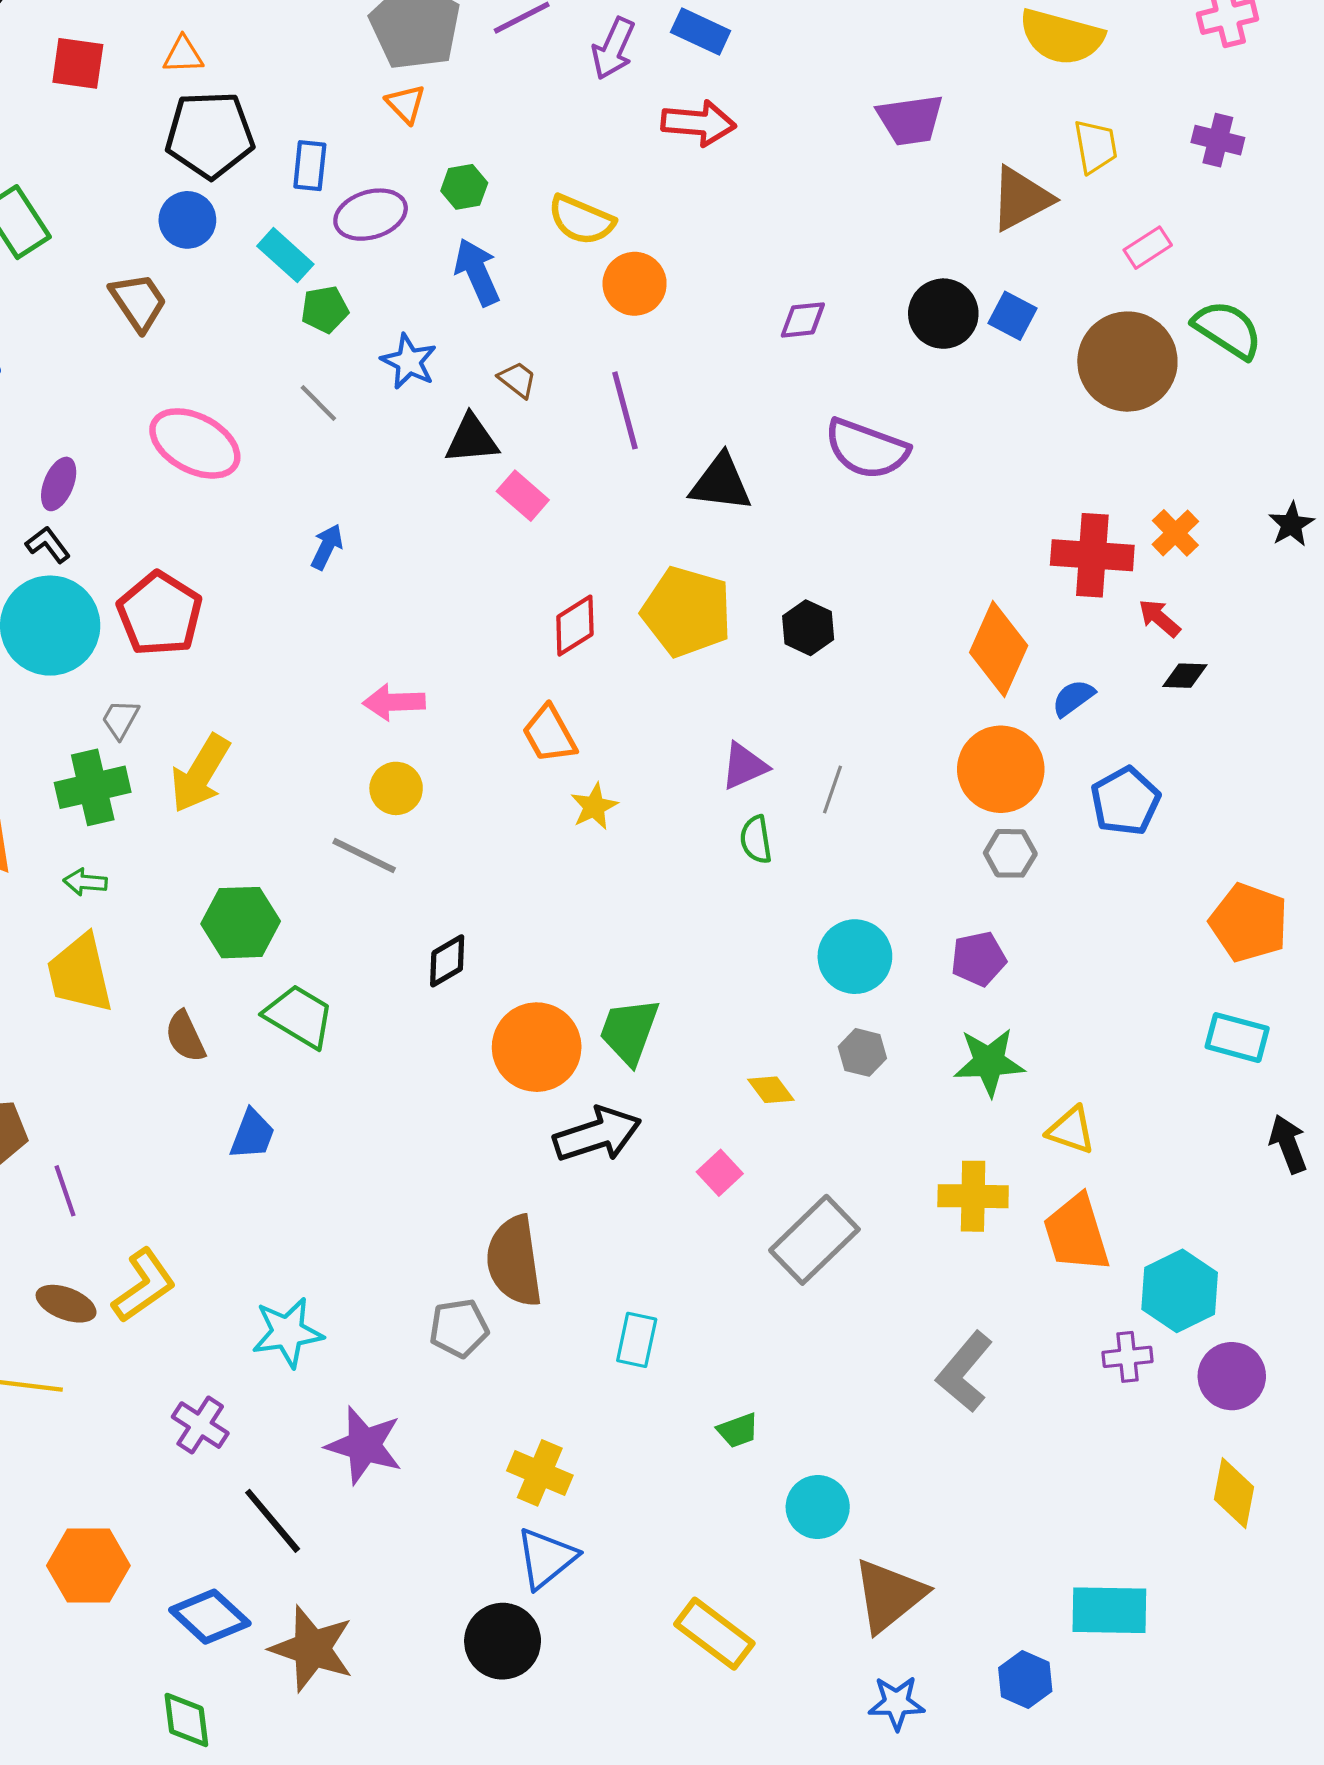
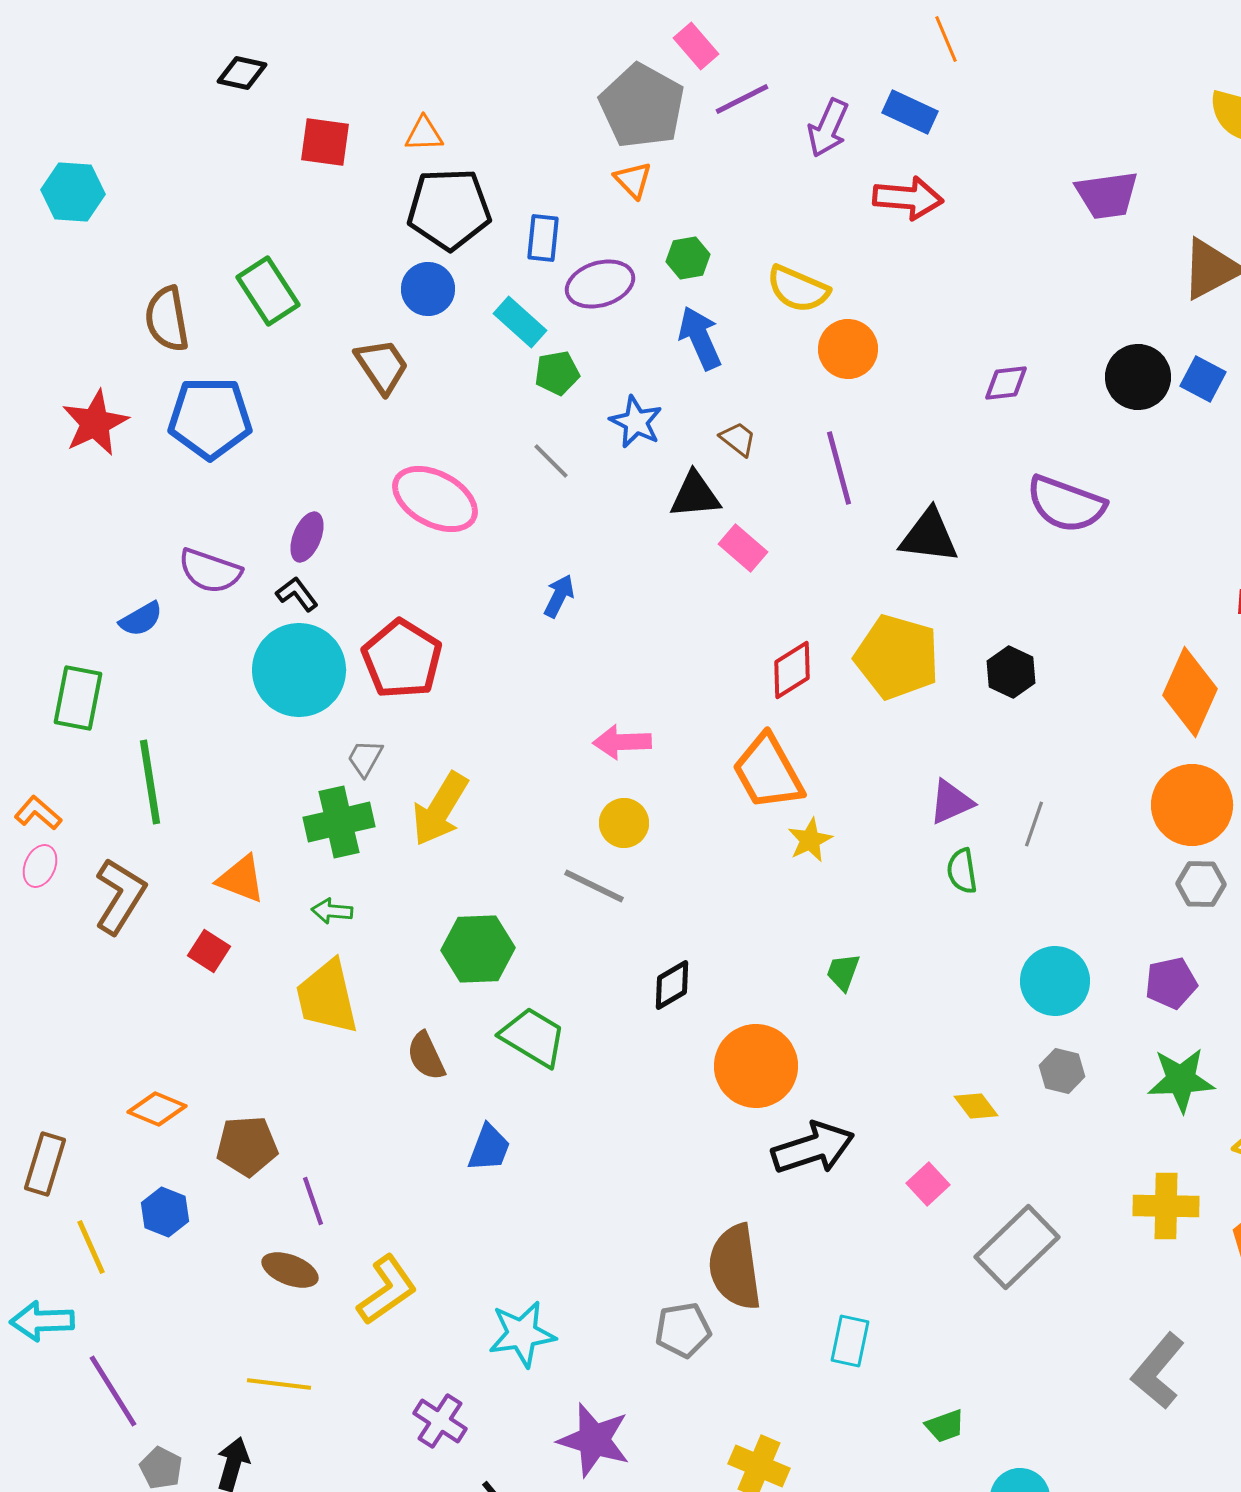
orange trapezoid: (549, 734) -> (768, 772), size x1.4
green trapezoid: (629, 1031) -> (843, 972), moved, size x0.6
brown ellipse: (66, 1304) -> (290, 1270), moved

